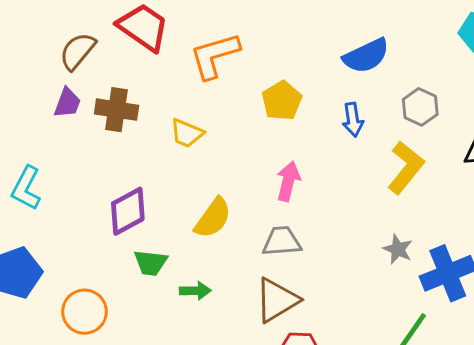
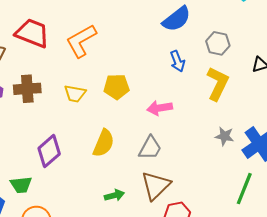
yellow pentagon: (282, 101) -> (117, 87), moved, turned -30
pink arrow: (288, 181) -> (160, 108), moved, turned -100
gray trapezoid: (282, 241) -> (150, 148), turned 136
green trapezoid: (151, 263) -> (21, 185), moved
green arrow: (195, 291) -> (114, 195), moved

